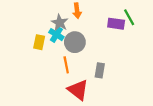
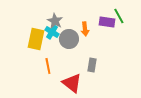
orange arrow: (77, 11) -> (85, 29), moved
yellow rectangle: (39, 42) -> (36, 39), size x1.5
orange line: (66, 65) -> (48, 66), moved

